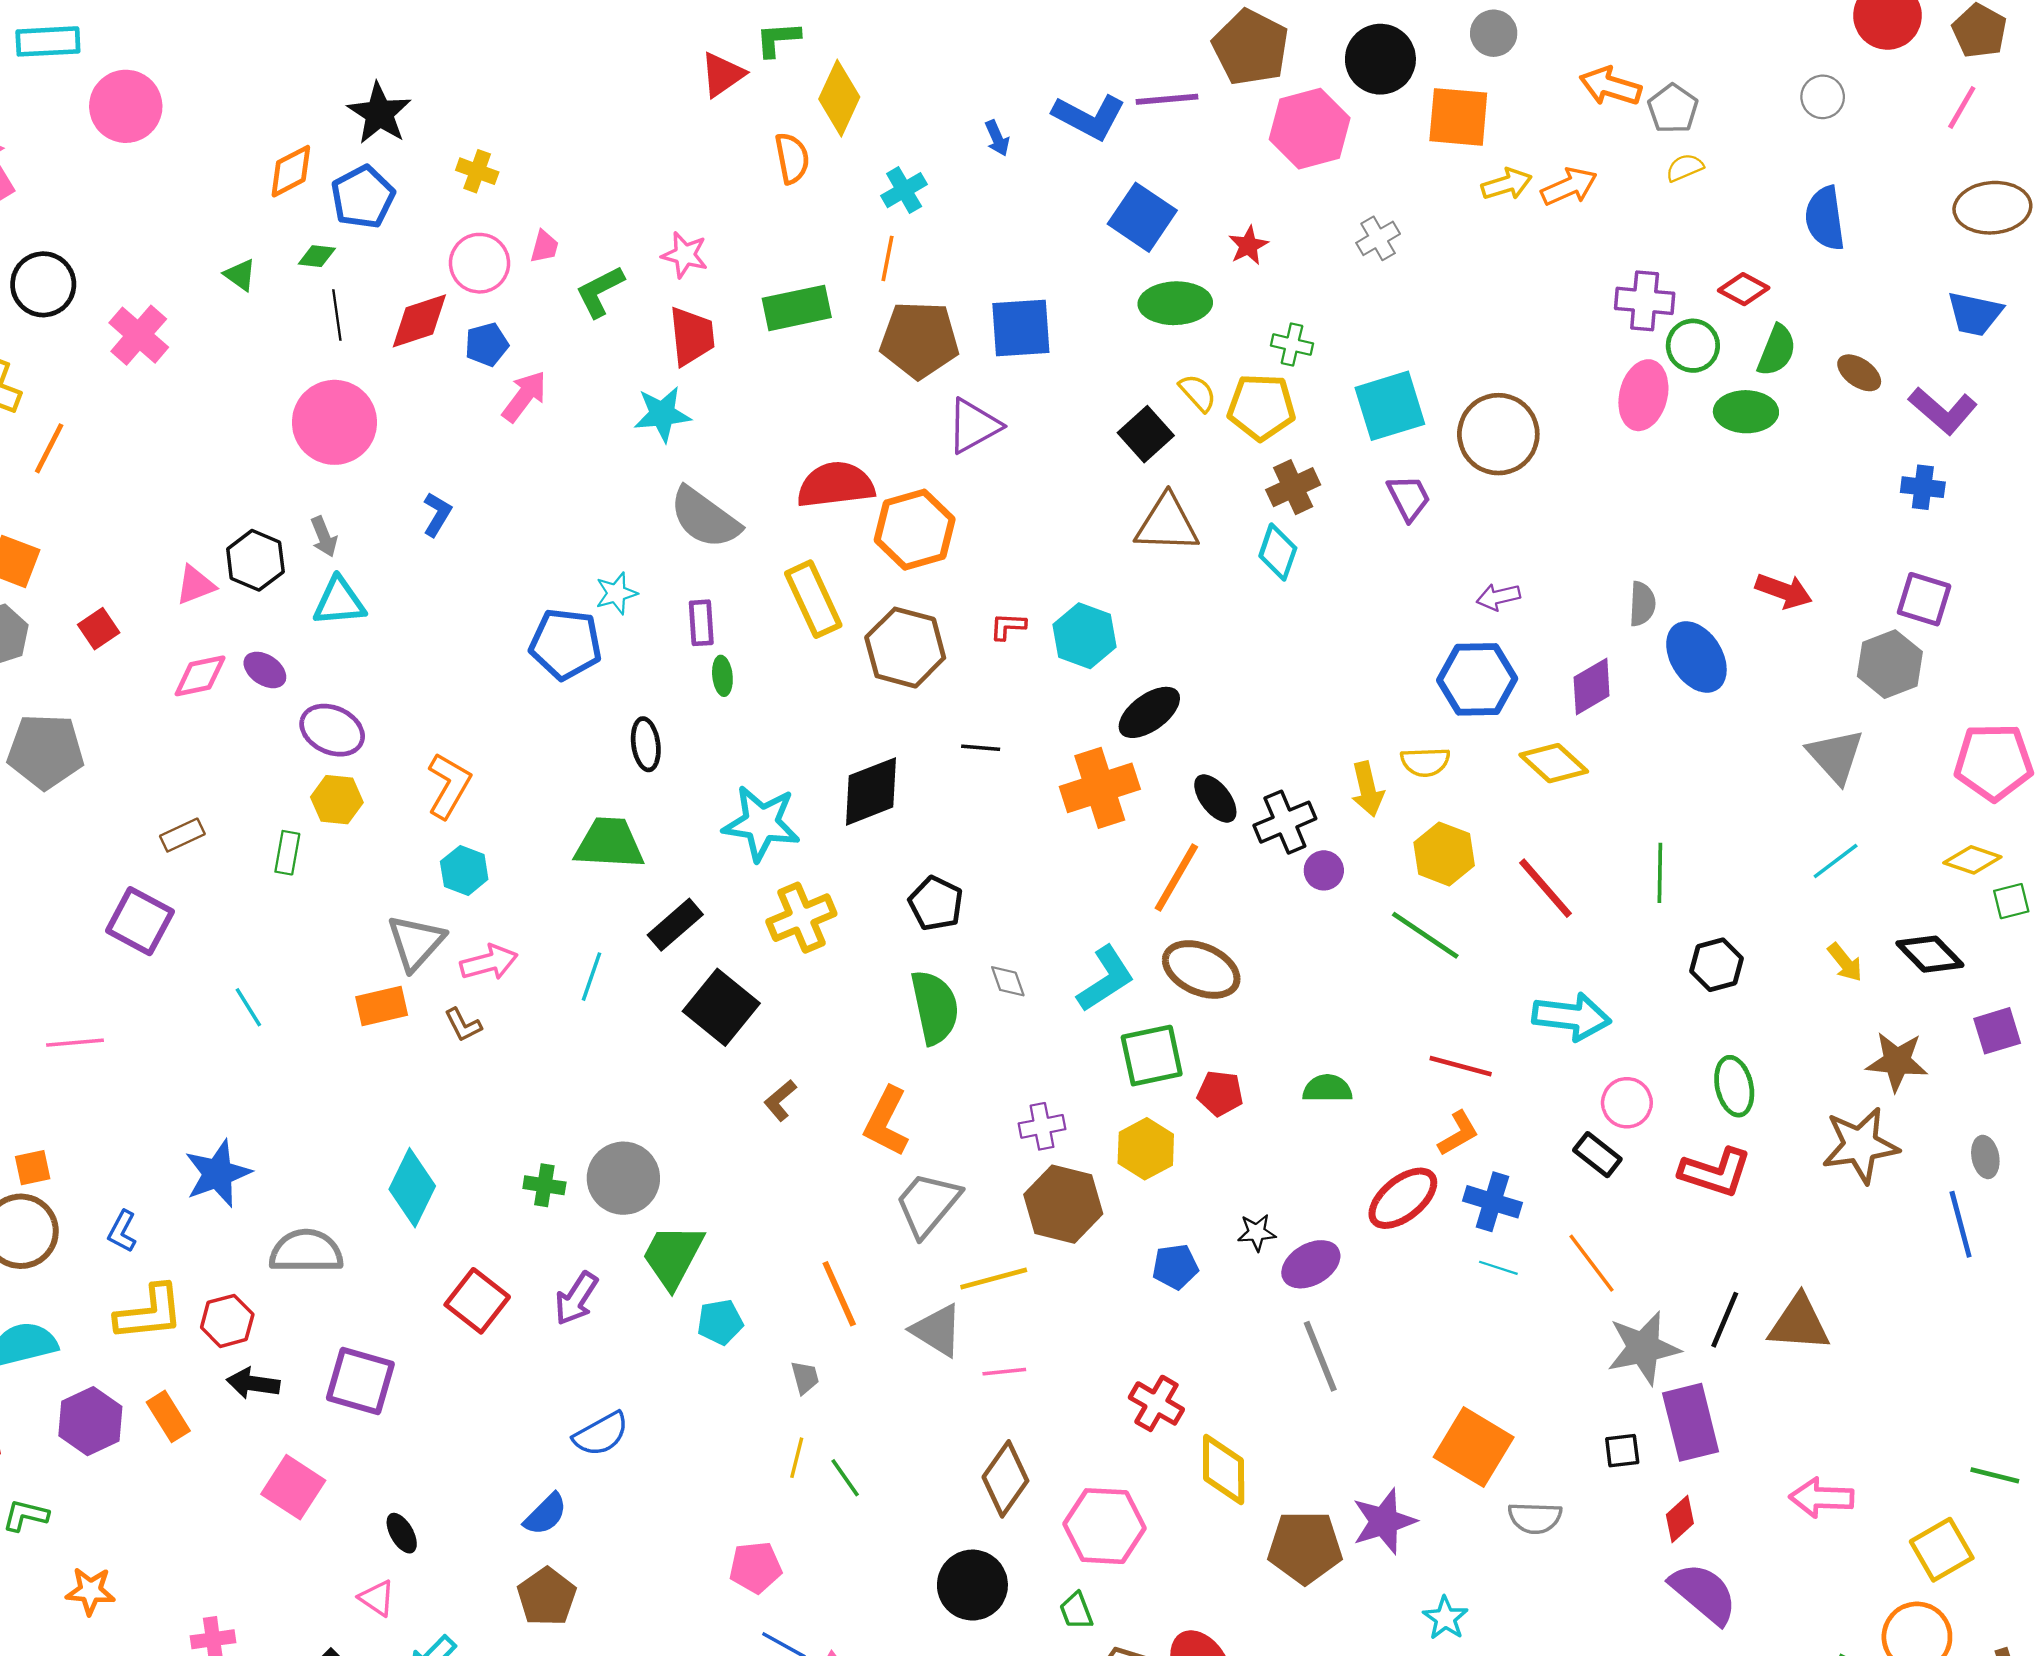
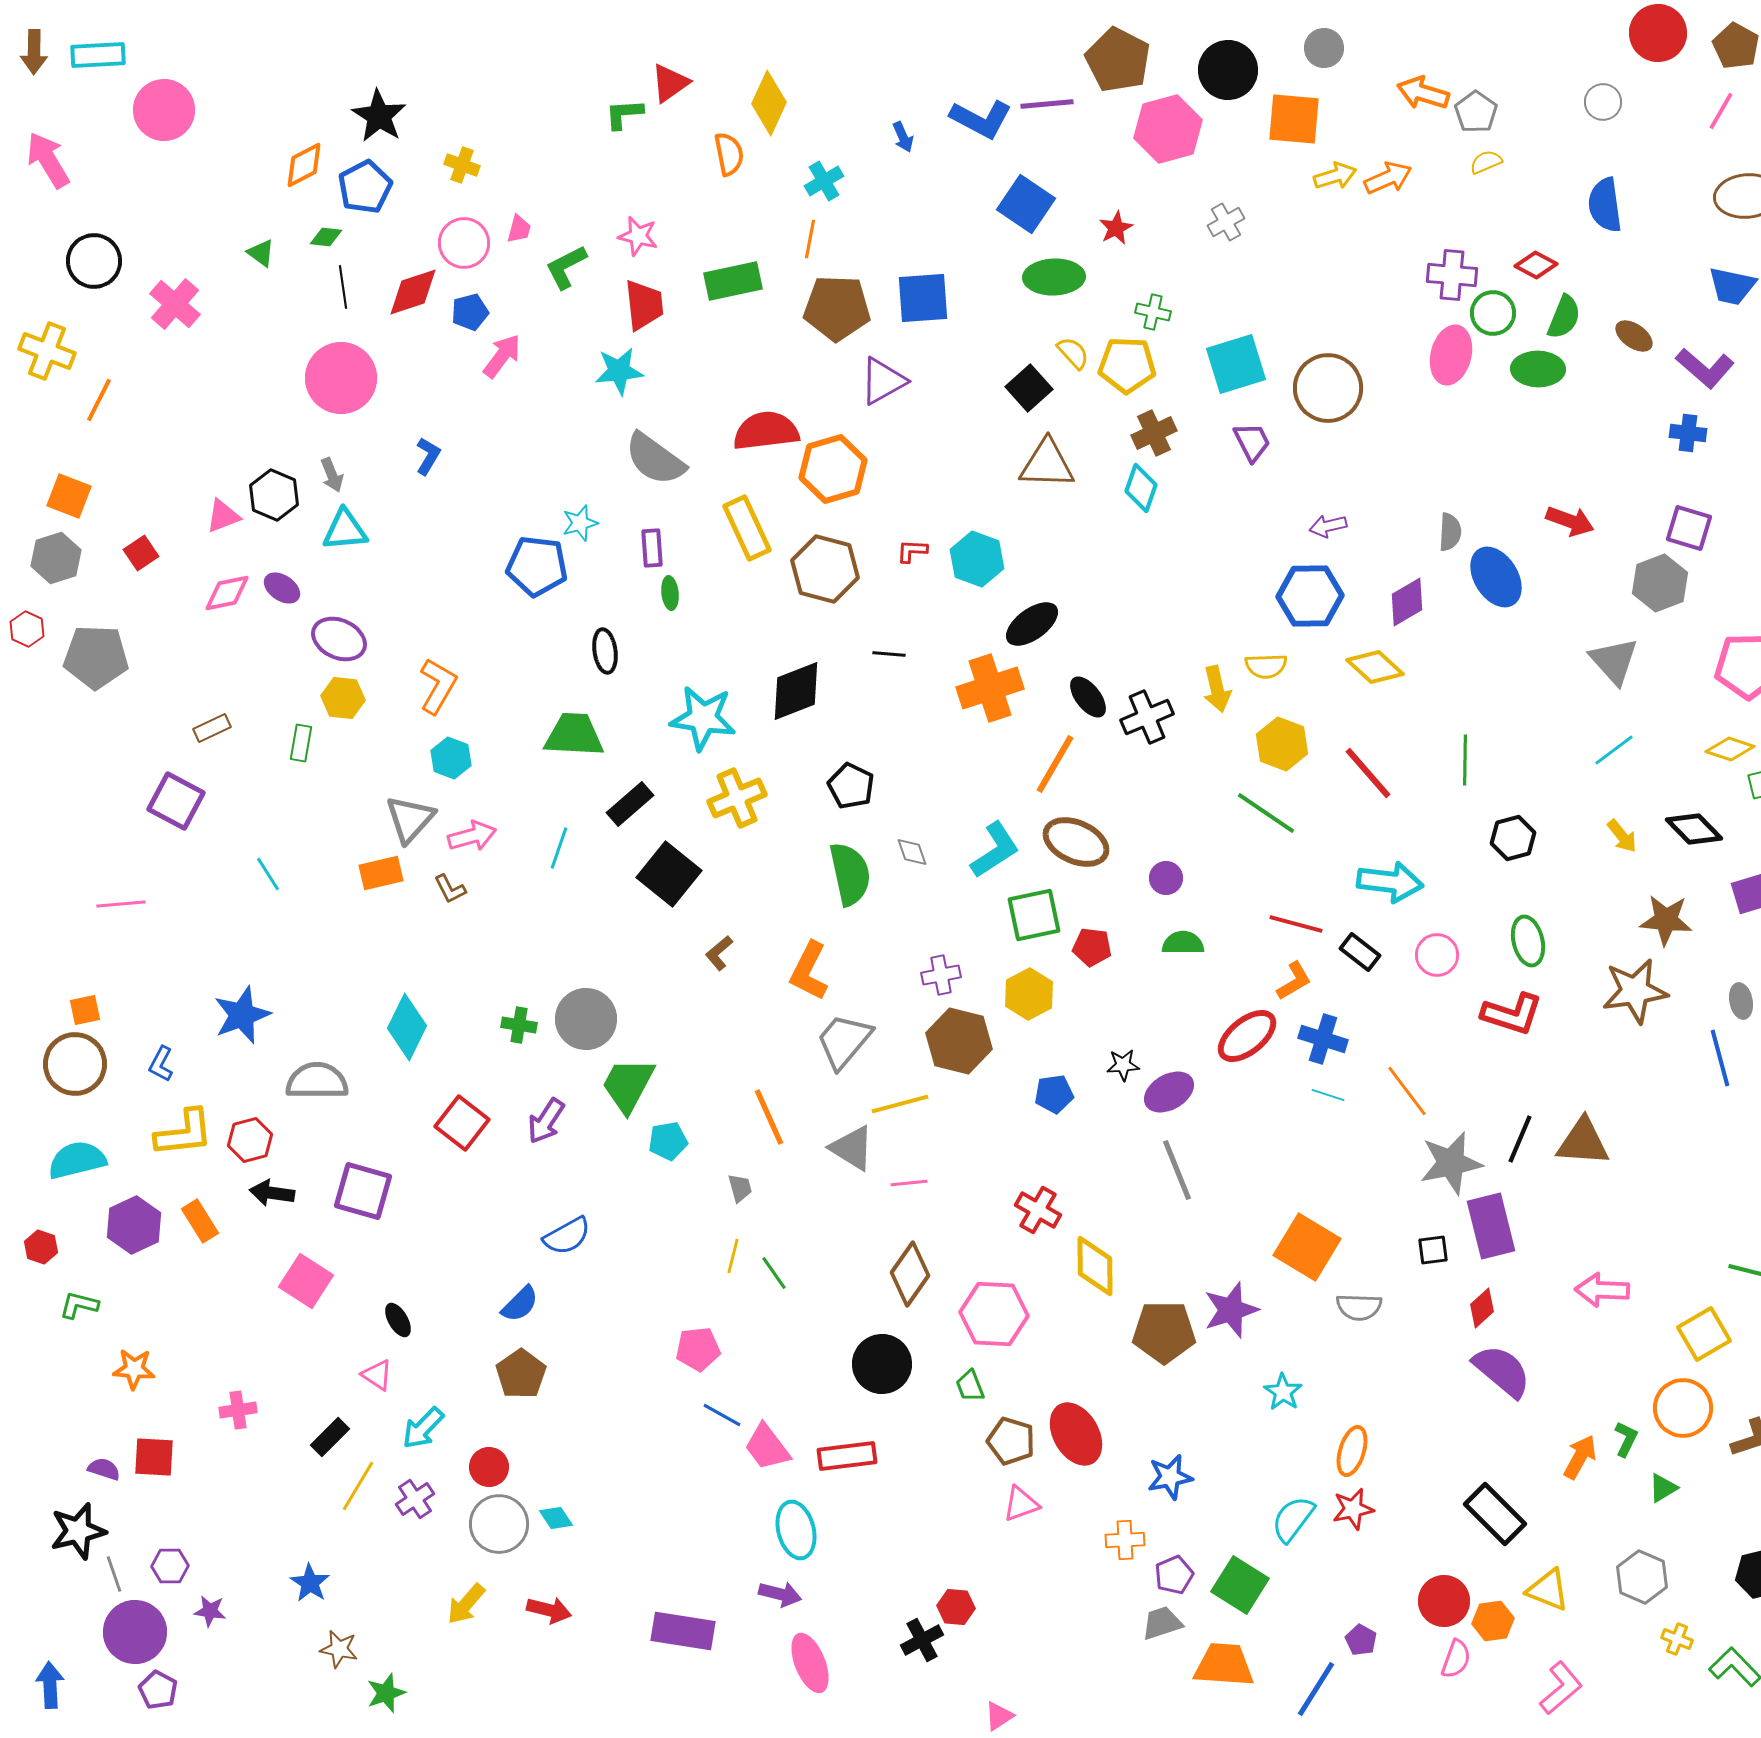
green L-shape: (778, 39) -> (624, 114), moved
purple circle: (1324, 870) -> (1166, 878), moved
black rectangle: (1597, 1155) -> (1360, 952), moved

